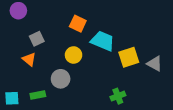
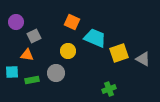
purple circle: (18, 11) -> (16, 22), moved
orange triangle: (29, 59) -> (27, 55), turned -32
green rectangle: (38, 95) -> (32, 80), moved
cyan square: (12, 98) -> (12, 72), moved

